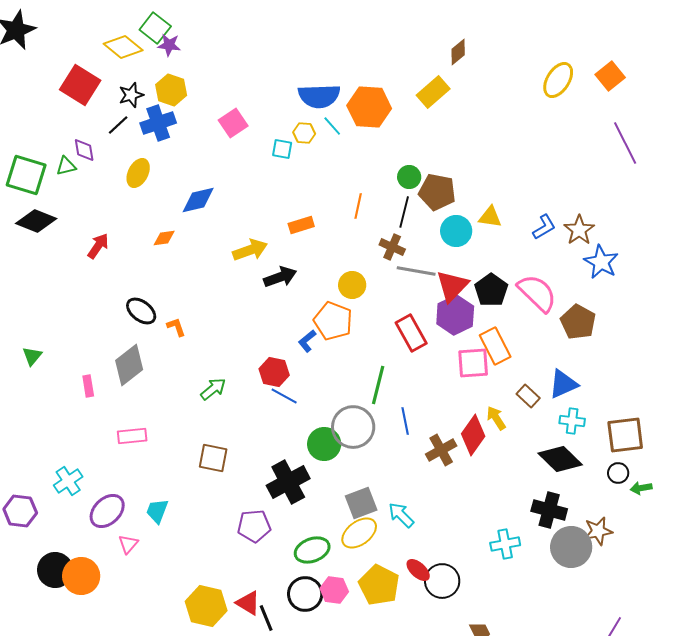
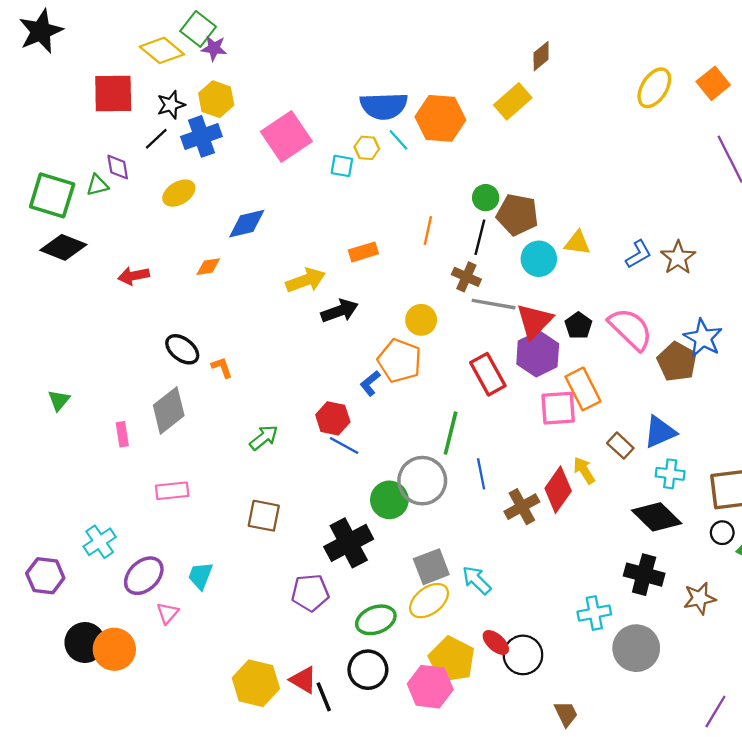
red square: (80, 85) -> (113, 93), turned -33
pink square: (233, 123) -> (286, 136), size x1.5
yellow ellipse: (138, 173) -> (179, 193), turned 32
red arrow: (98, 246) -> (134, 276), turned -136
blue star: (601, 262) -> (703, 338), moved
black pentagon: (491, 290) -> (578, 326), size x0.7
gray circle: (571, 547) -> (636, 648), moved
pink hexagon: (334, 590) -> (430, 687), moved, size x1.4

